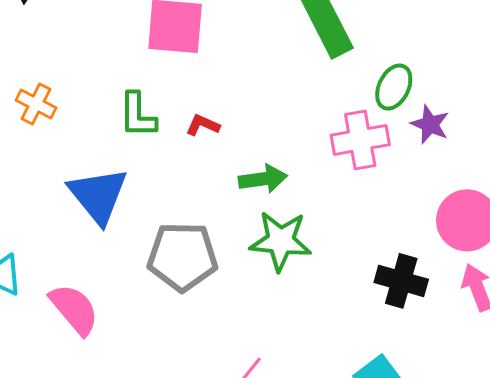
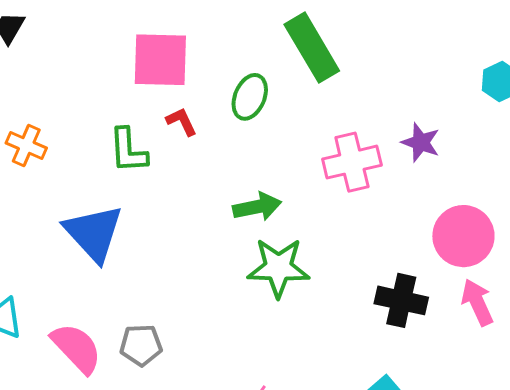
green ellipse: (394, 87) -> (250, 97), moved
red L-shape: (203, 125) -> (182, 122), moved, turned 44
gray pentagon: (182, 257) -> (141, 345), moved, size x0.6

